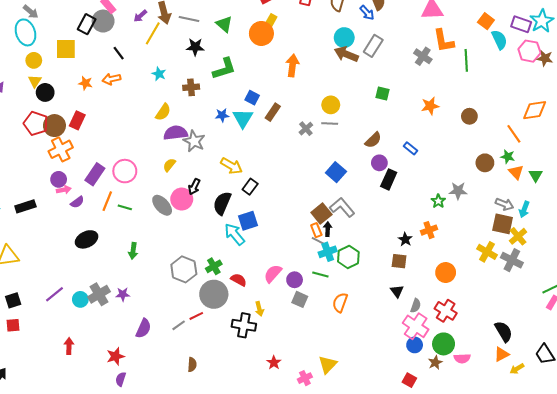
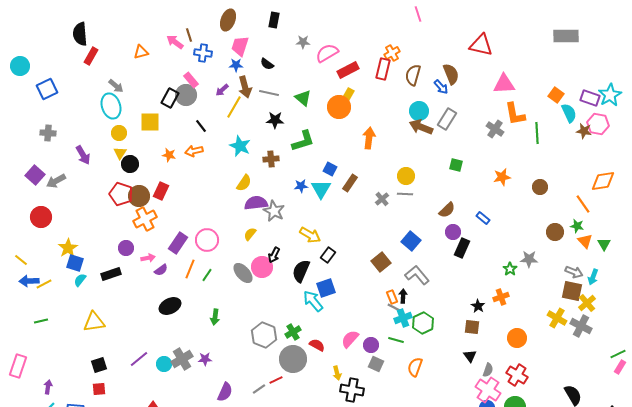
brown star: (545, 58) -> (584, 131), moved
cyan star: (159, 74) -> (240, 146), size x1.5
purple circle: (59, 179) -> (126, 248), moved
green line: (125, 207) -> (207, 275), turned -72
brown square: (321, 214) -> (381, 262), moved
black cross: (244, 325) -> (352, 390), moved

